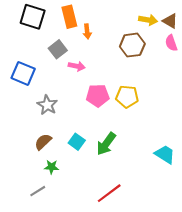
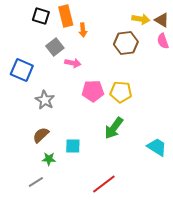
black square: (33, 17) -> (41, 16), moved, size x0.7
cyan square: (77, 142) -> (73, 146), moved, turned -35
green arrow: (106, 144) -> (114, 128), moved

